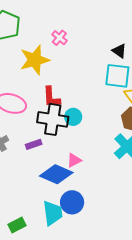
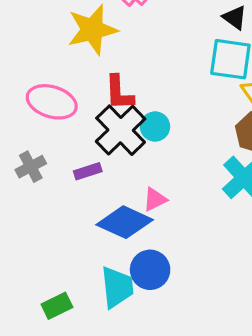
black cross: (53, 119) -> (121, 130), turned 36

